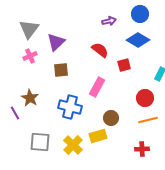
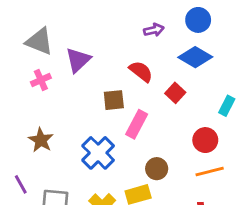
gray triangle: (29, 29) -> (39, 41), turned -45
red square: (124, 65) -> (175, 93), turned -32
brown square: (61, 70) -> (114, 100), moved
blue cross: (70, 107) -> (98, 153), turned 30
purple line: (15, 113) -> (21, 184), moved

